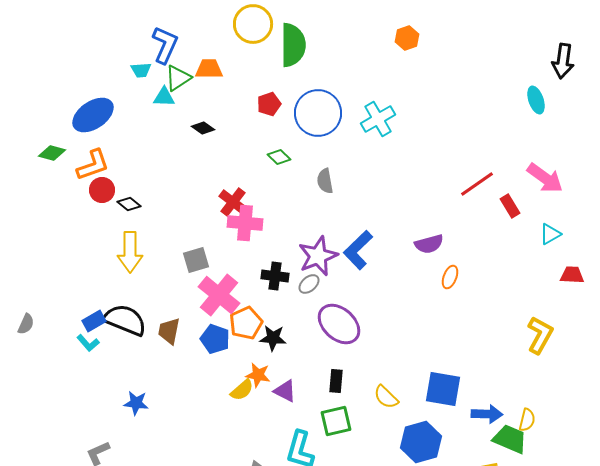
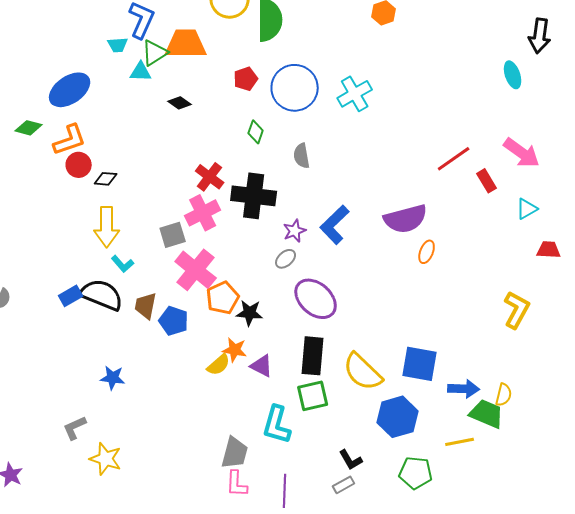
orange trapezoid: (209, 69) -> (186, 44), size x1.5
green diamond: (279, 157) -> (256, 132), turned 65
black diamond: (129, 204) -> (106, 179), turned -35
pink cross: (245, 223) -> (203, 213), moved, turned -32
purple semicircle: (429, 244) -> (406, 219), size x1.5
purple star: (318, 256) -> (295, 231), size x0.6
black cross: (275, 276) -> (254, 196), moved, size x1.6
blue pentagon: (215, 339) -> (174, 321), moved
cyan L-shape: (88, 343) -> (123, 264), moved
black rectangle: (336, 381) -> (313, 356), size x1.6
yellow semicircle: (386, 397) -> (363, 372), size x1.6

